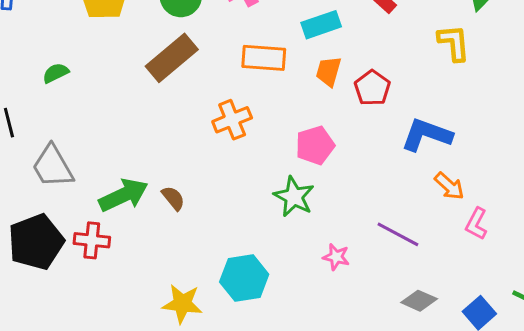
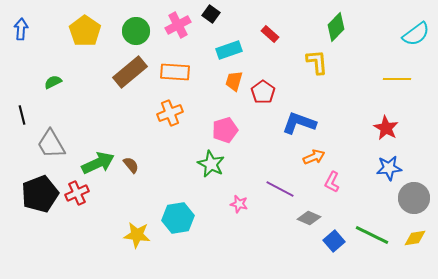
orange rectangle: (264, 58) -> (175, 72), moved
orange arrow: (449, 186) -> (314, 157), turned -65
red cross: (92, 240) -> (77, 193), turned -30
gray diamond: (419, 301) -> (309, 218), moved

